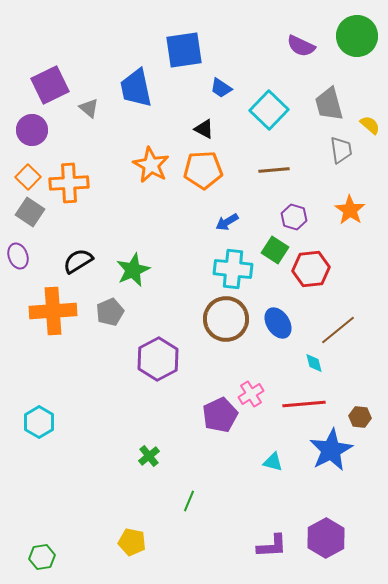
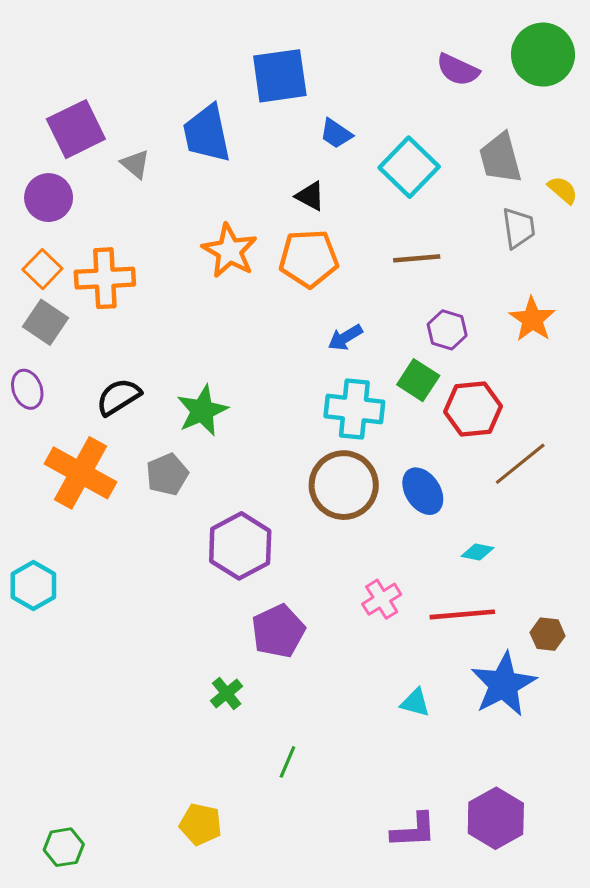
orange cross: (53, 311) -> (80, 473), turned 33
brown line: (338, 330) -> (520, 464), moved
cyan diamond: (314, 363) -> (478, 552), turned -65
purple pentagon: (220, 415) -> (278, 631), moved
cyan hexagon: (39, 422) -> (33, 585), moved

